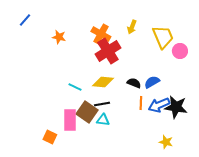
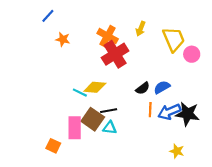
blue line: (25, 20) -> (48, 16), moved
yellow diamond: (103, 82) -> (95, 87), moved
black semicircle: (134, 83) -> (143, 88), turned 120

